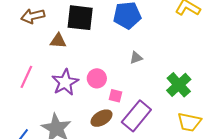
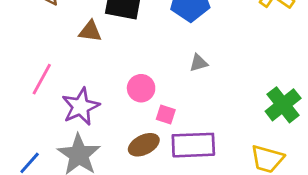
purple star: (65, 82) -> (81, 107), moved
green cross: (179, 85) -> (283, 105), moved
purple rectangle: (136, 116) -> (193, 145), turned 44

